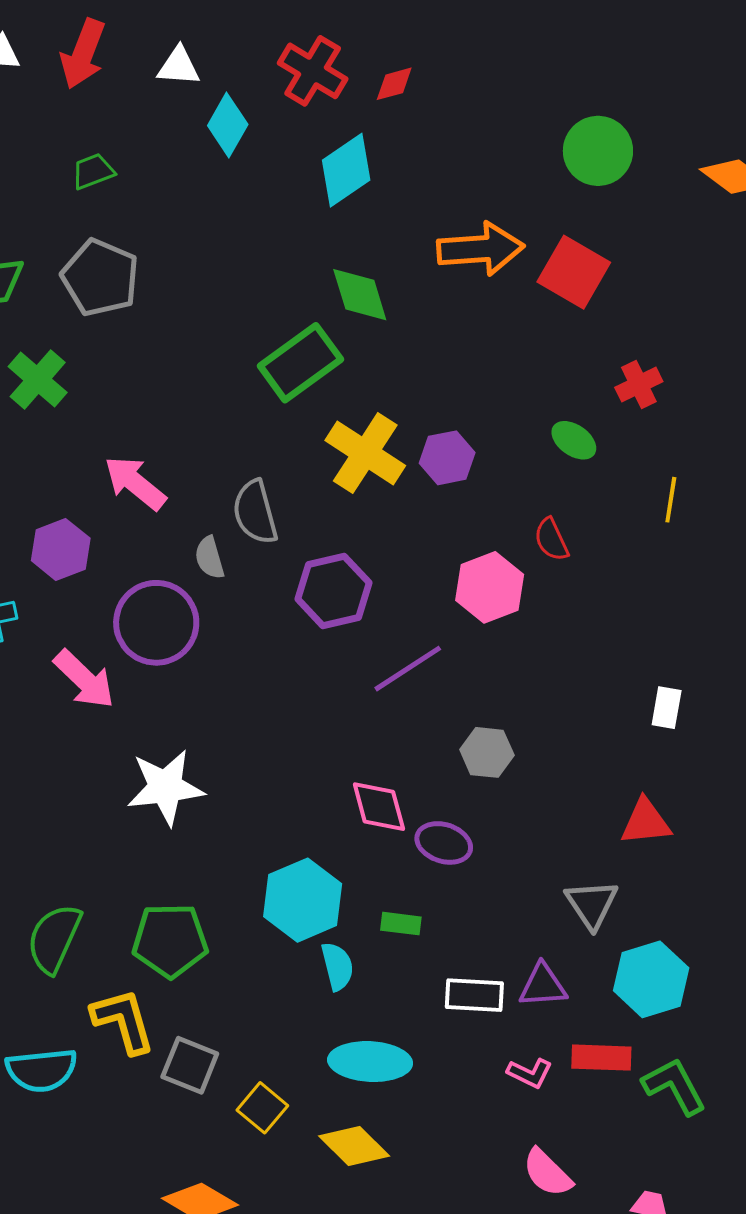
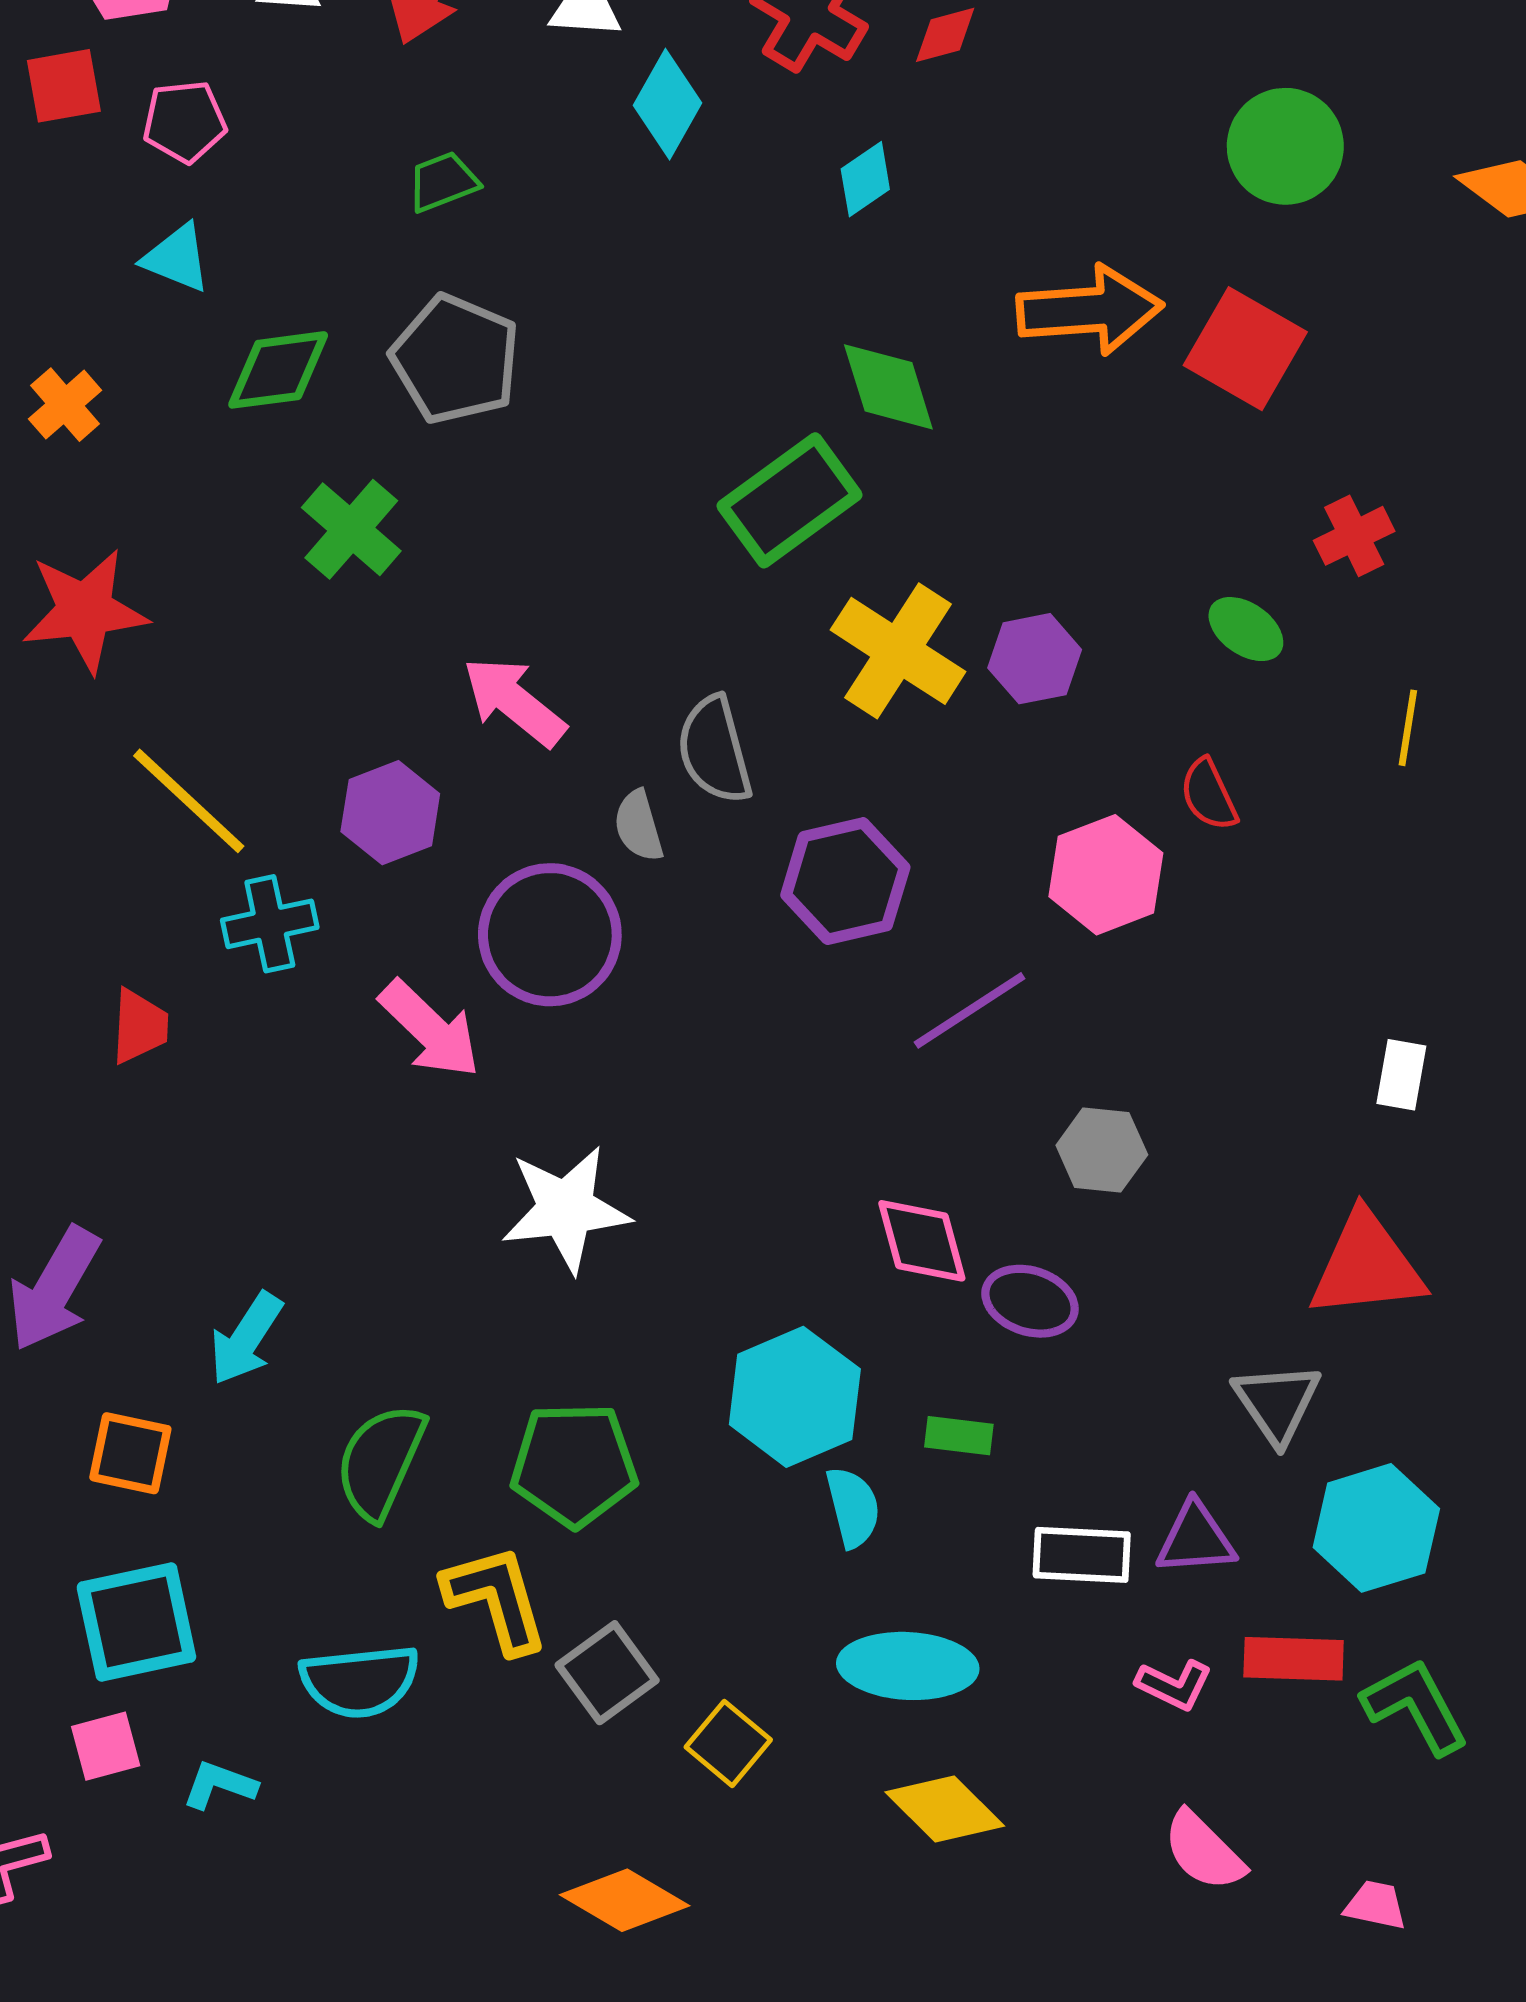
cyan diamond: (346, 170) -> (865, 179), size x0.6
red triangle: (646, 822) -> (1367, 1266), size x1.4
gray square: (190, 1065) -> (607, 1673), turned 32
yellow diamond: (354, 1146) -> (945, 1809), moved

